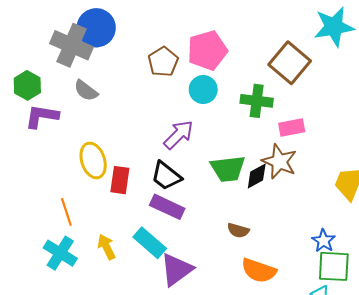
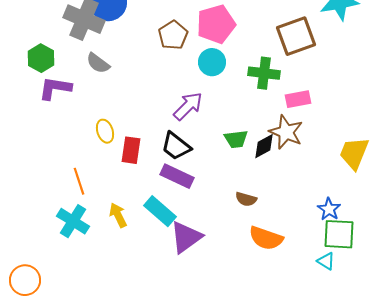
brown square: (290, 63) -> (296, 36), turned 30
yellow ellipse: (93, 160) -> (105, 131), size x0.7
green trapezoid: (228, 169) -> (236, 139), size x0.7

